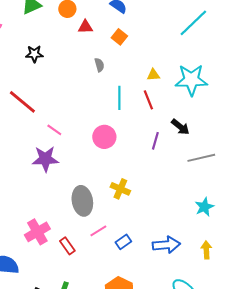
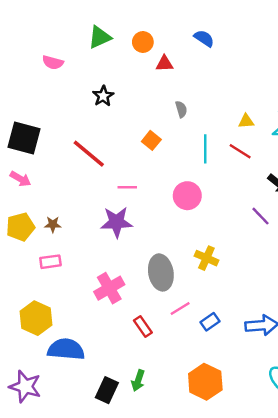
orange square: (119, 37) -> (151, 140), moved
black star: (34, 54) -> (103, 96), turned -30
red line: (148, 100) -> (240, 151), turned -36
pink line: (54, 130) -> (127, 187), turned -35
purple line: (155, 141) -> (260, 216), moved, turned -60
pink cross: (37, 232) -> (109, 288), moved

